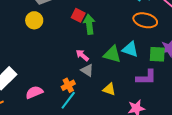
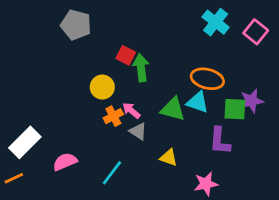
yellow circle: (34, 20) -> (102, 87), moved
orange ellipse: (145, 20) -> (207, 79), moved
purple L-shape: (146, 77) -> (220, 141), turned 95
orange cross: (68, 85) -> (113, 116), moved

